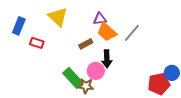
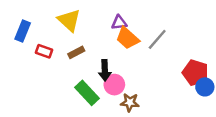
brown rectangle: (86, 44) -> (76, 52), moved
black arrow: (107, 59) -> (105, 70), moved
red pentagon: (159, 84) -> (195, 73), moved, turned 30
brown star: (86, 86) -> (130, 102), moved

